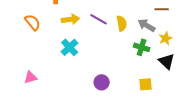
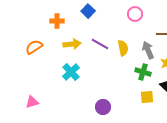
orange semicircle: (33, 22) -> (34, 47), turned -84
gray arrow: (147, 25) -> (148, 50), turned 36
yellow square: (146, 84) -> (147, 97), moved

